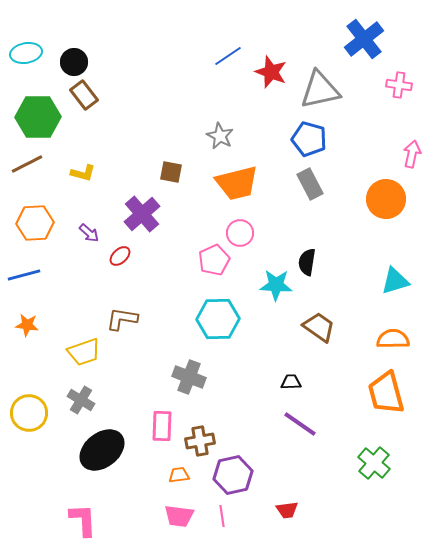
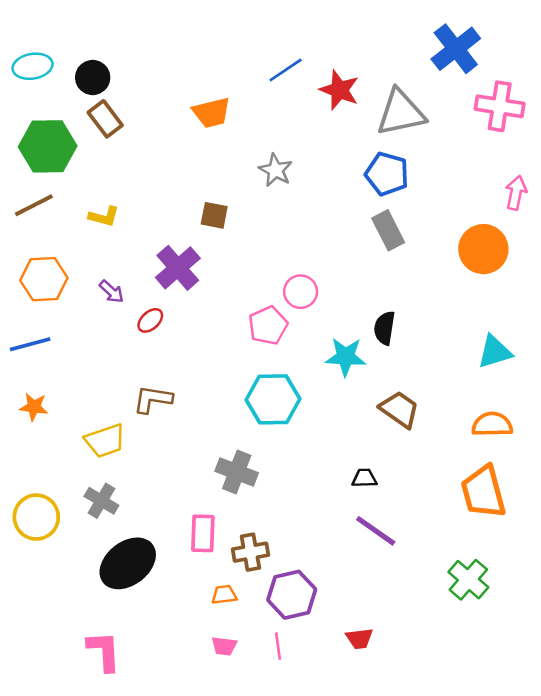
pink cross: (399, 85) -> (500, 106), size x1.5
orange trapezoid: (237, 183) -> (212, 113), moved, size x0.7
pink trapezoid: (179, 516) -> (224, 646), size x0.7

